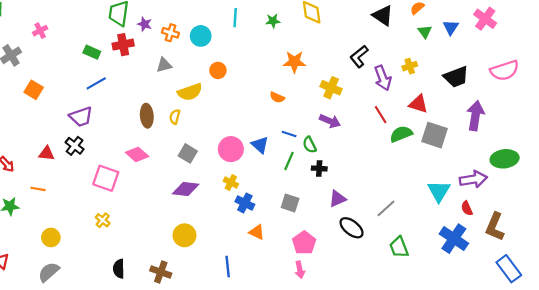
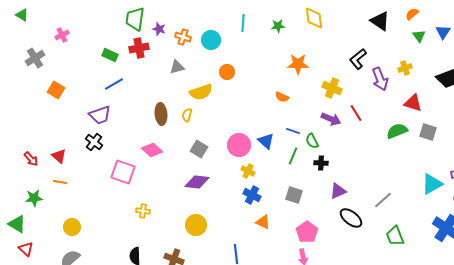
red line: (381, 115) -> (356, 113), moved
gray square: (435, 135) -> (428, 132), size x0.7
red triangle: (47, 153) -> (59, 156), moved, turned 35
yellow cross: (231, 183) -> (248, 171), moved
cyan triangle: (439, 191) -> (432, 184), turned 30
yellow cross: (103, 220) -> (143, 211), moved, turned -32

